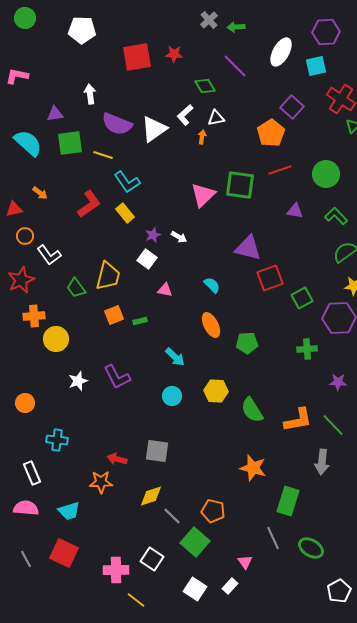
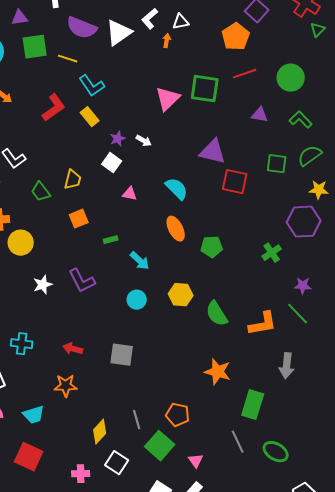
yellow trapezoid: (108, 276) -> (73, 180), size x0.7
red square: (270, 278) -> (235, 182), turned 32
cyan semicircle: (212, 285) -> (177, 189), size x1.4
green square: (302, 298) -> (277, 164), moved, turned 35
green rectangle: (140, 321) -> (111, 240), moved
green cross: (307, 349) -> (272, 253), turned -30
green line: (333, 425) -> (298, 314), moved
red arrow: (117, 459) -> (73, 349), moved
yellow diamond: (151, 496) -> (100, 432), moved, turned -30
gray line: (172, 516) -> (137, 420), turned 30
pink triangle: (245, 562) -> (196, 461), moved
pink cross: (116, 570) -> (81, 474), size x0.7

